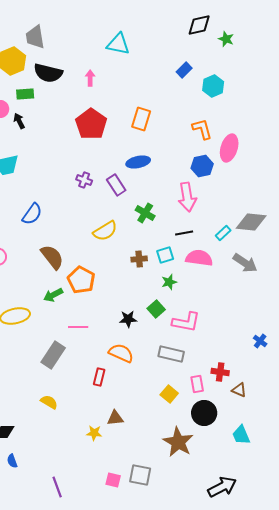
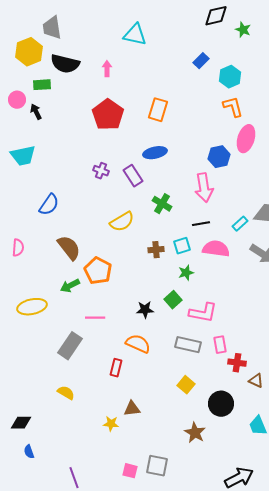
orange L-shape: (202, 129) -> (233, 107), moved
pink rectangle: (197, 384) -> (220, 345), moved
brown star: (178, 442) -> (195, 433), size x0.7

